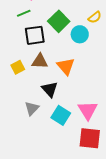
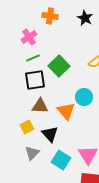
green line: (24, 13) -> (33, 58), moved
cyan circle: (80, 34) -> (84, 97), moved
yellow square: (18, 67) -> (27, 127), moved

